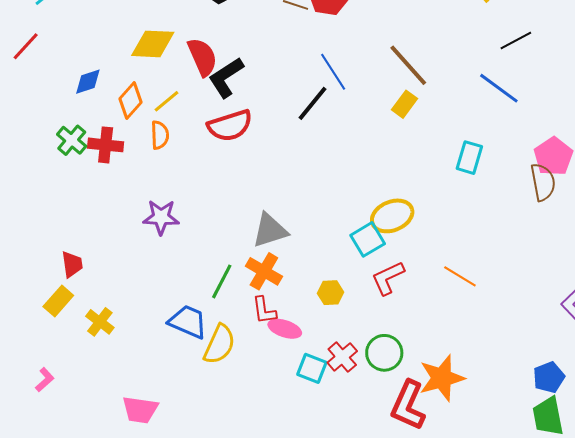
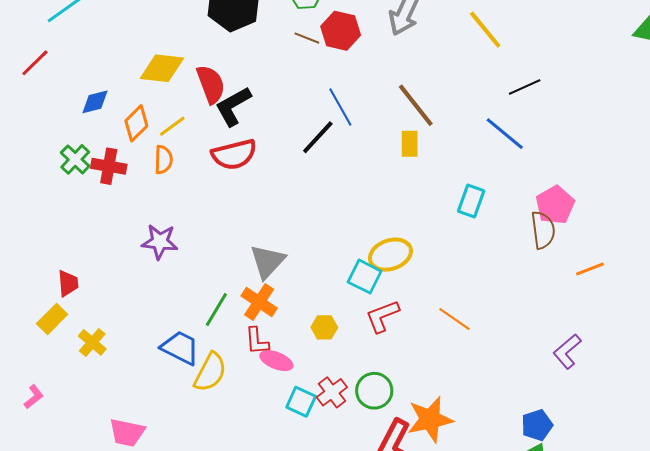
yellow rectangle: (404, 104) -> (410, 144), turned -40
gray triangle: (270, 230) -> (267, 262), turned -33
cyan square: (368, 239) -> (365, 277), turned -36

